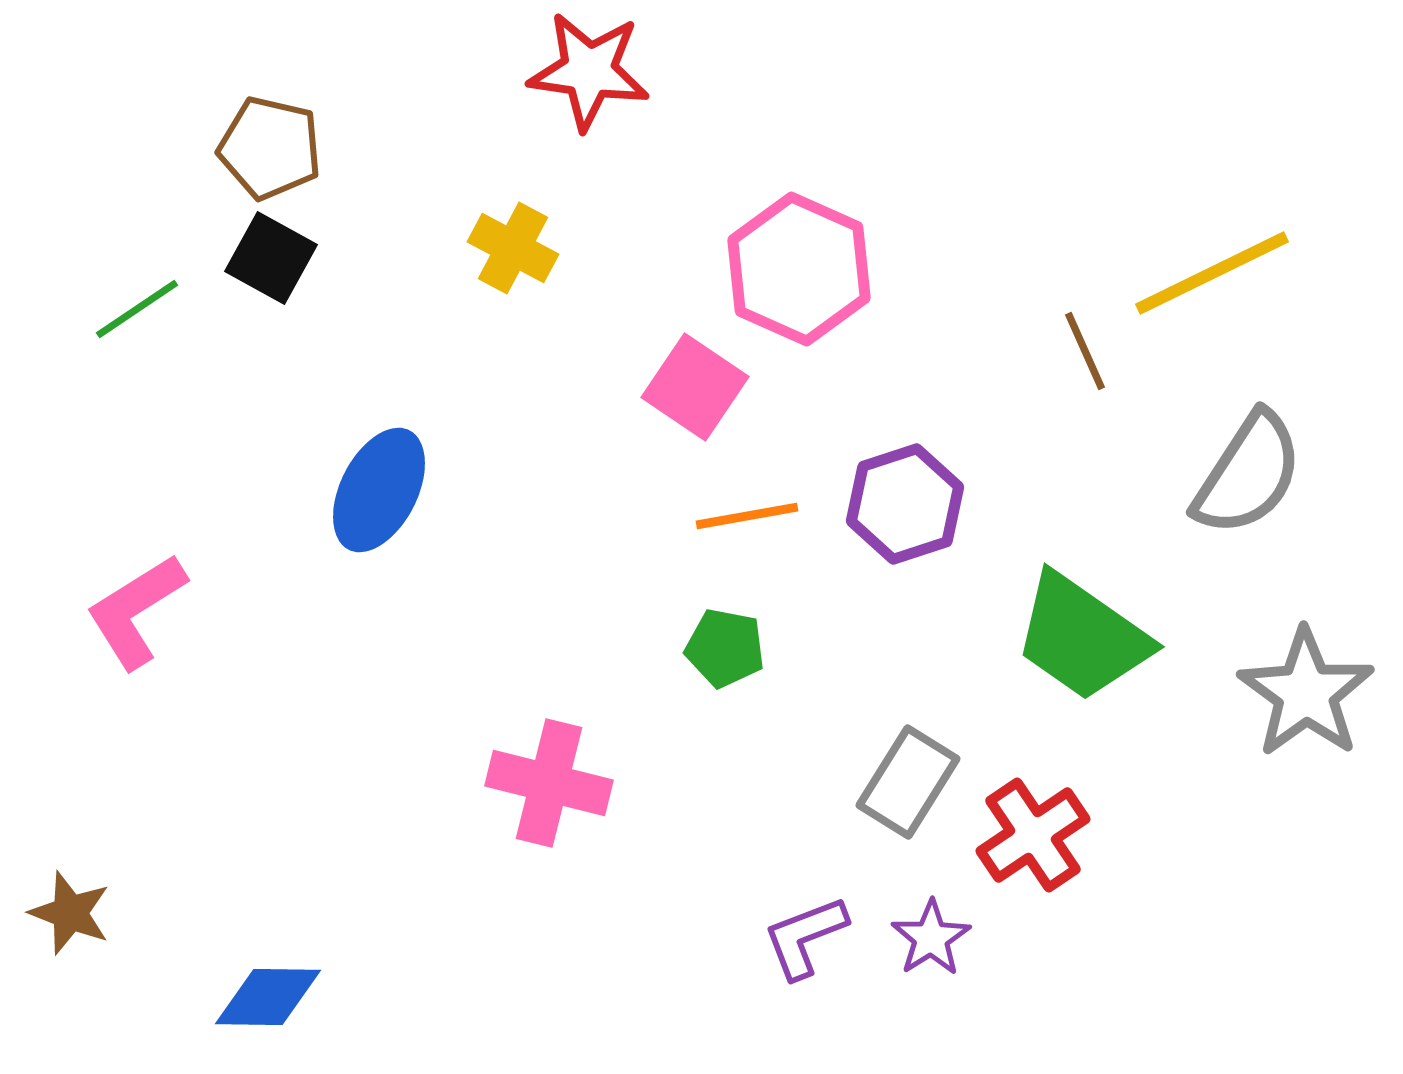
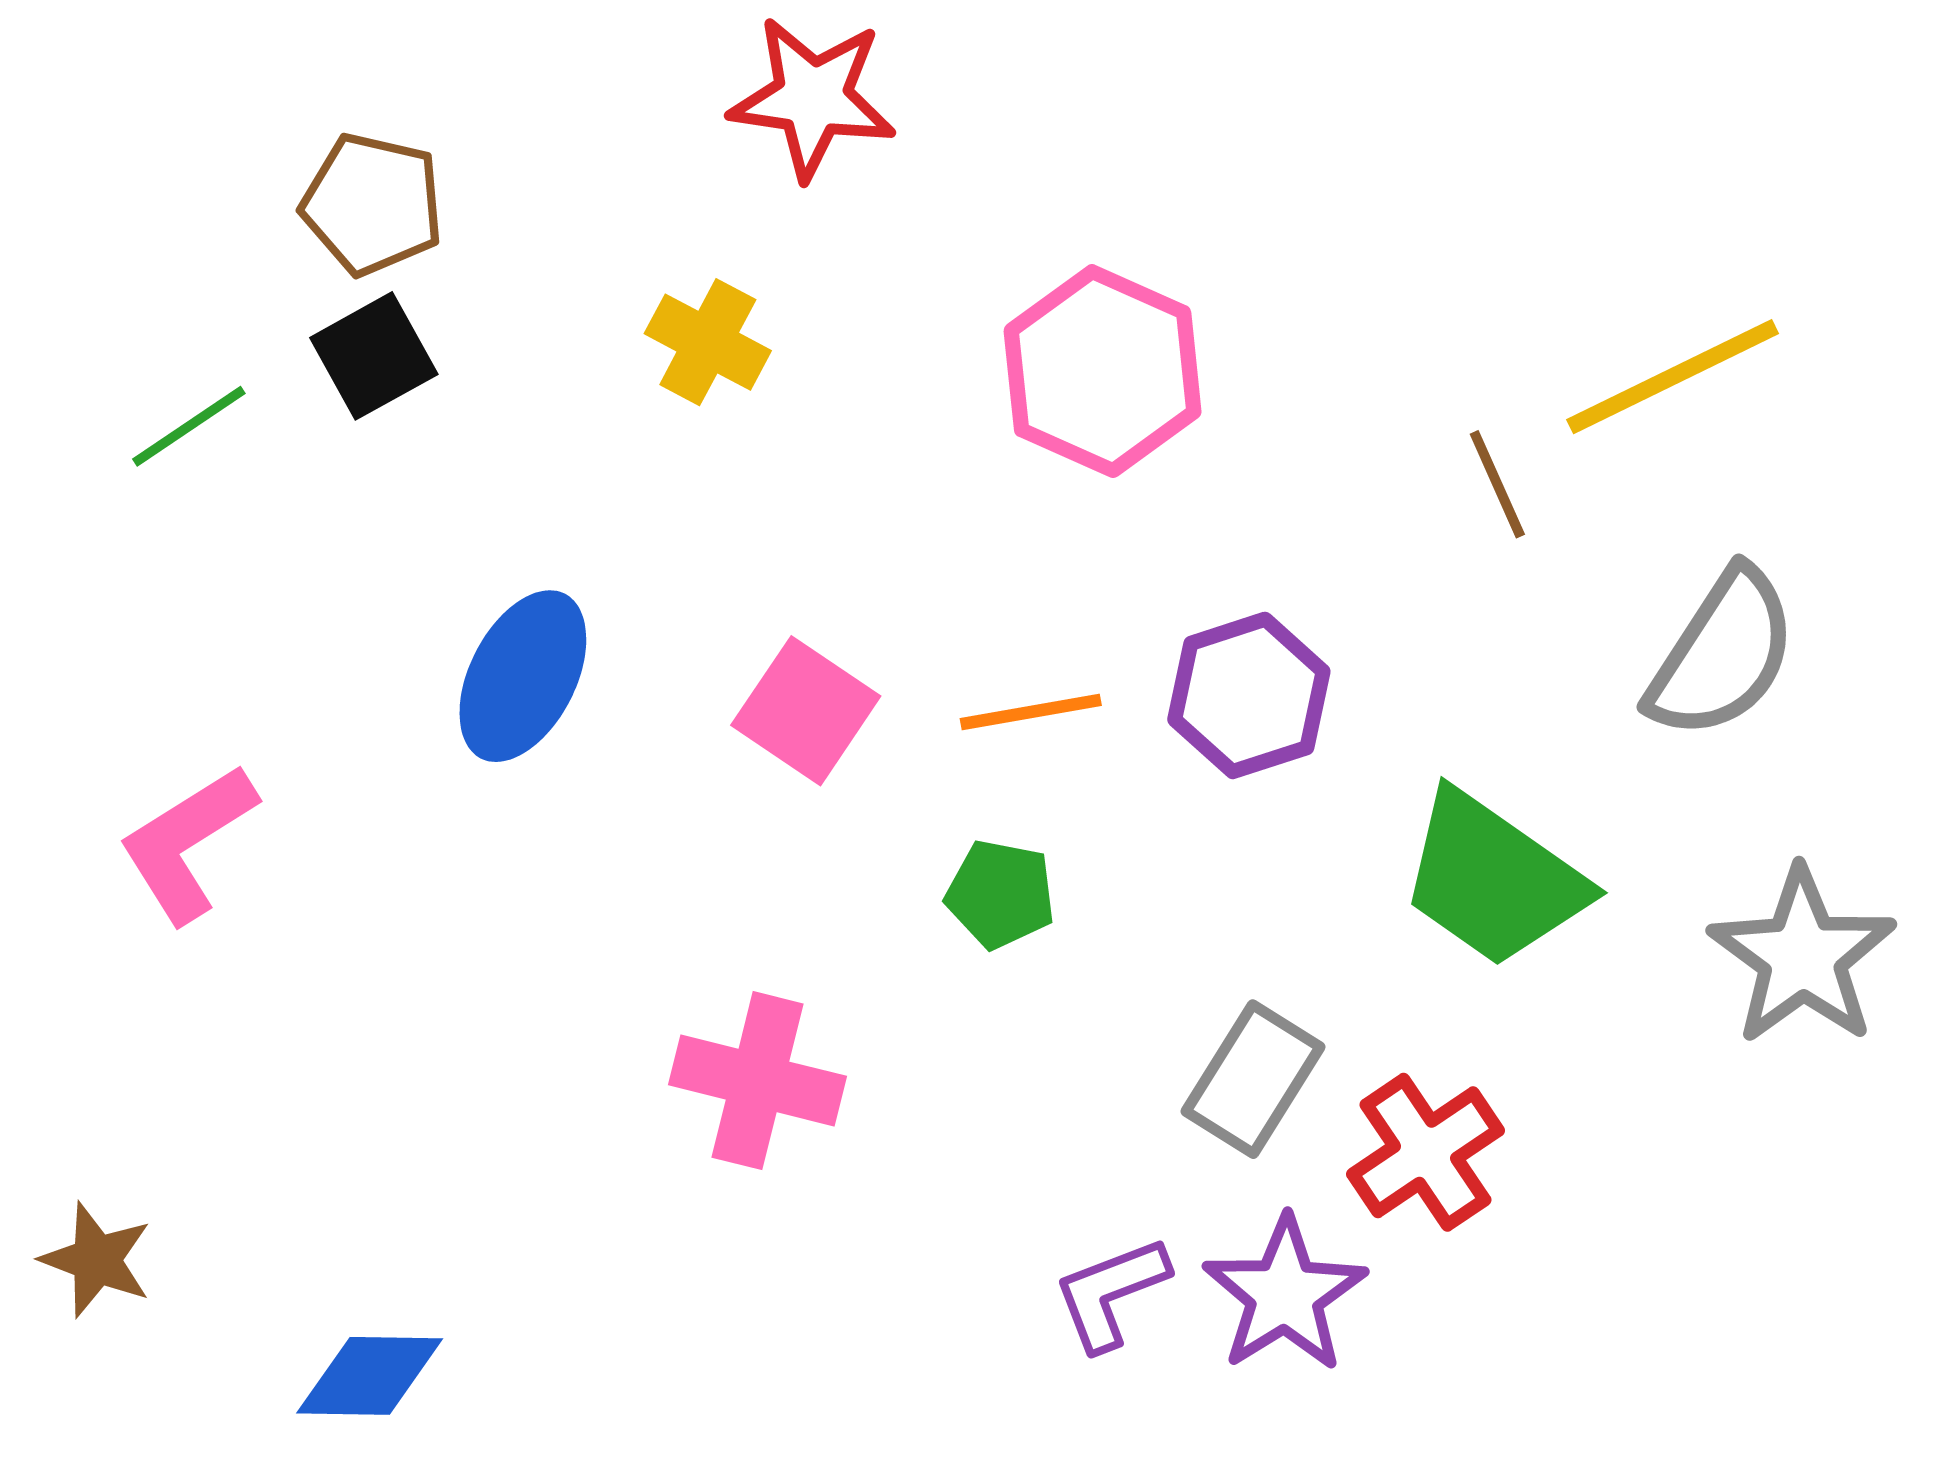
black square: (271, 258) -> (374, 356), turned 32
pink square: (695, 387) -> (806, 711), moved
purple star: (931, 938) -> (1285, 1294), size x1.5

